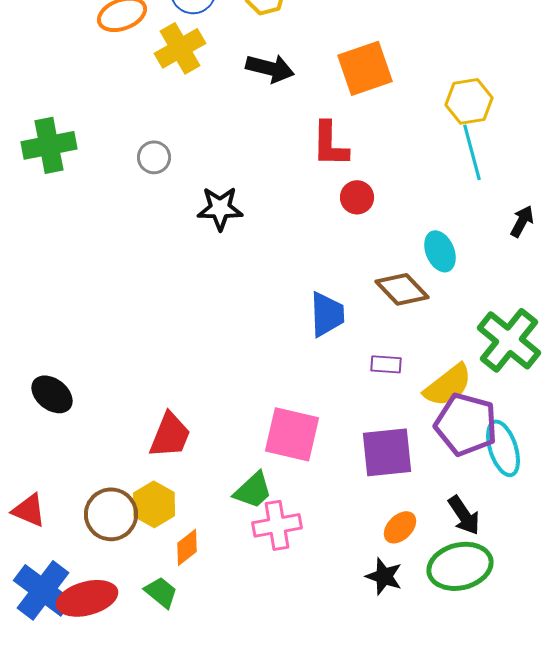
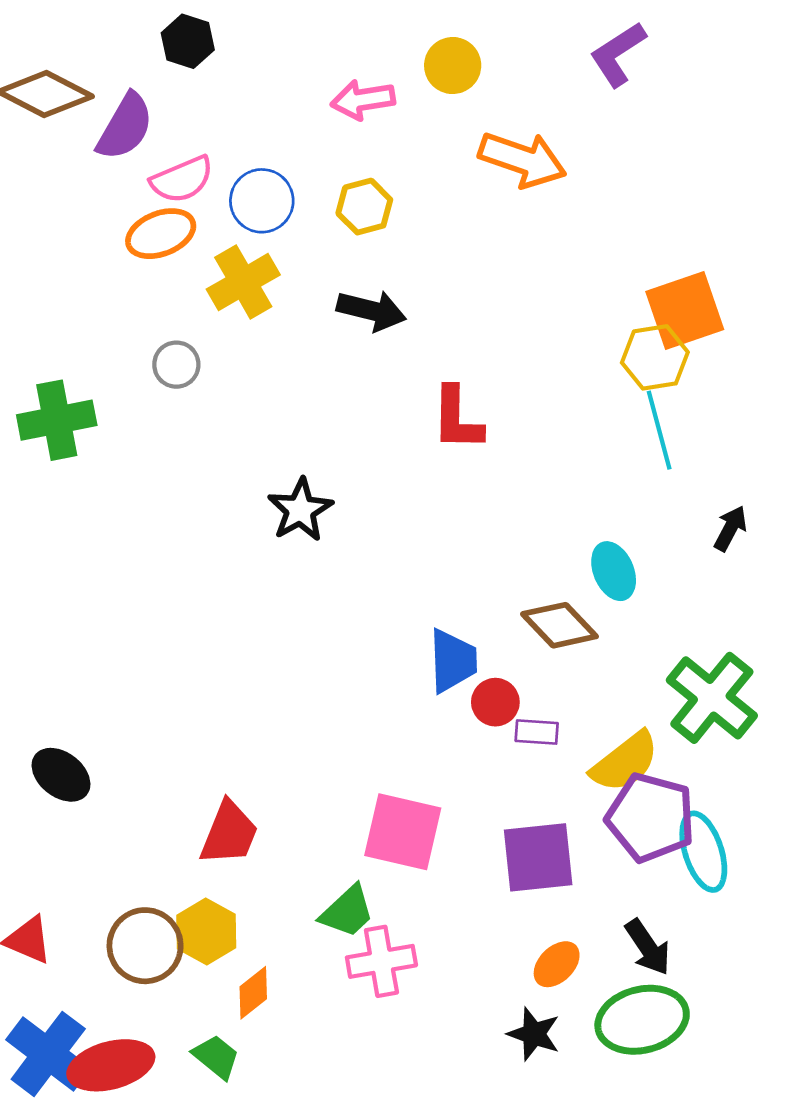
orange square: (365, 68) -> (685, 310), moved
gray circle: (154, 157) -> (176, 365), moved
red circle: (357, 197) -> (495, 702), moved
black star: (220, 208) -> (300, 510), turned -30

